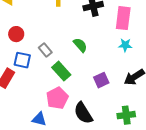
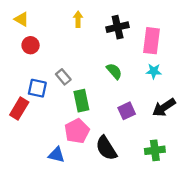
red circle: (16, 34) -> (31, 45), moved
green semicircle: (80, 45) -> (114, 71), moved
green rectangle: (61, 71) -> (81, 101), turned 30

